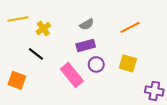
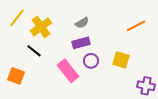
yellow line: (18, 19) -> (17, 18), turned -42
orange line: (130, 27) -> (136, 26), moved
yellow cross: (43, 29) -> (41, 27), size x1.5

